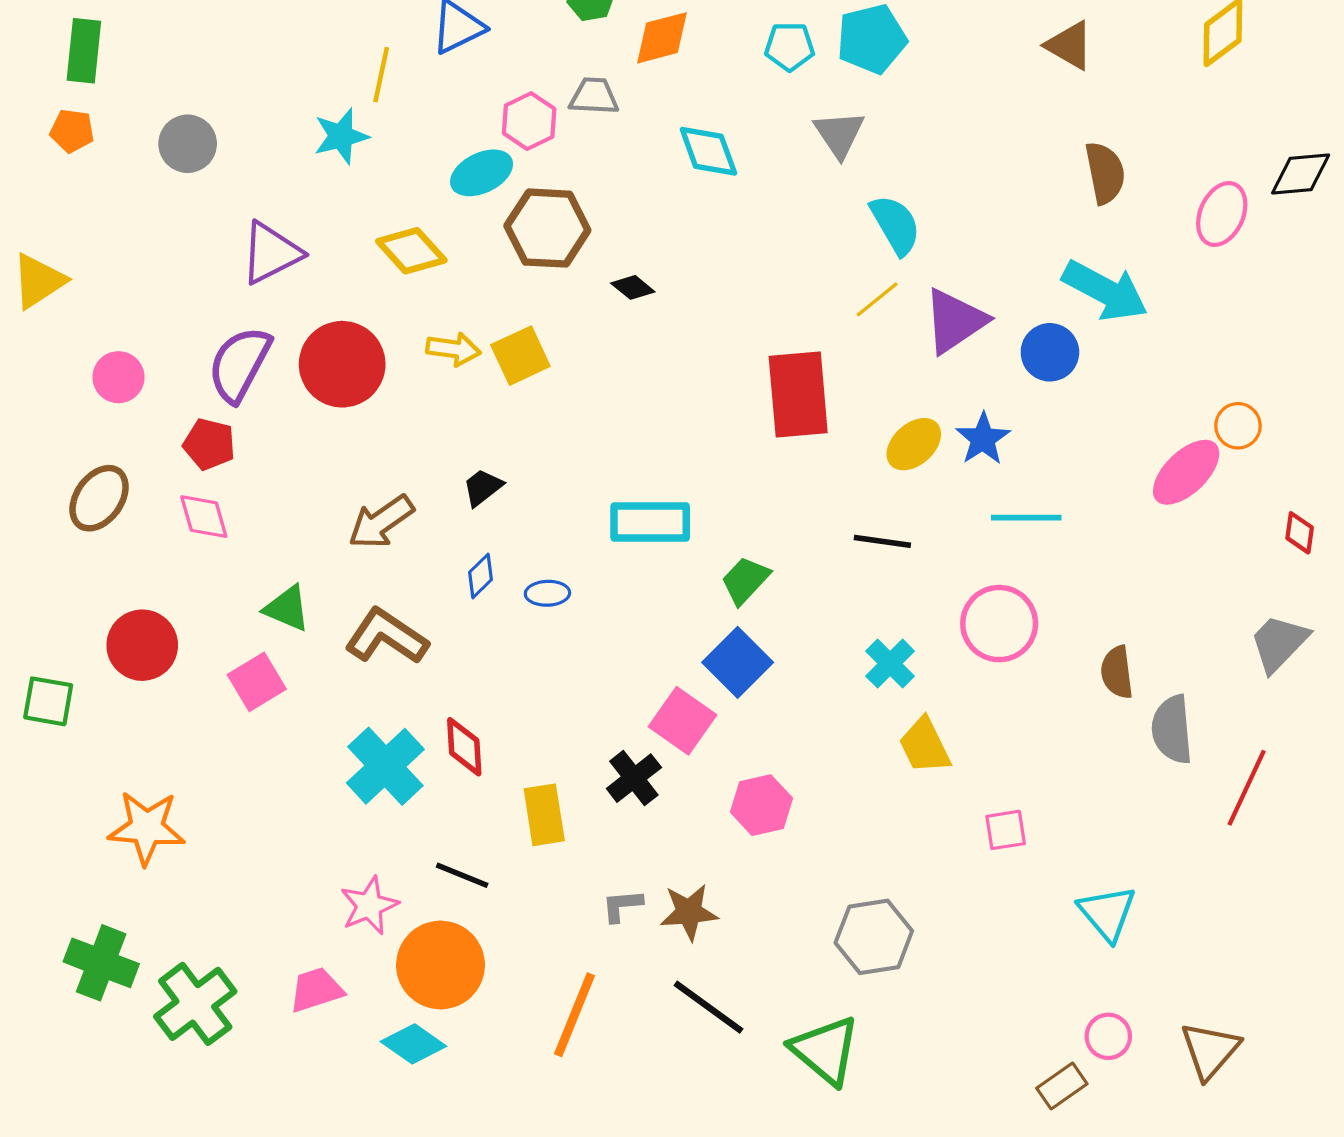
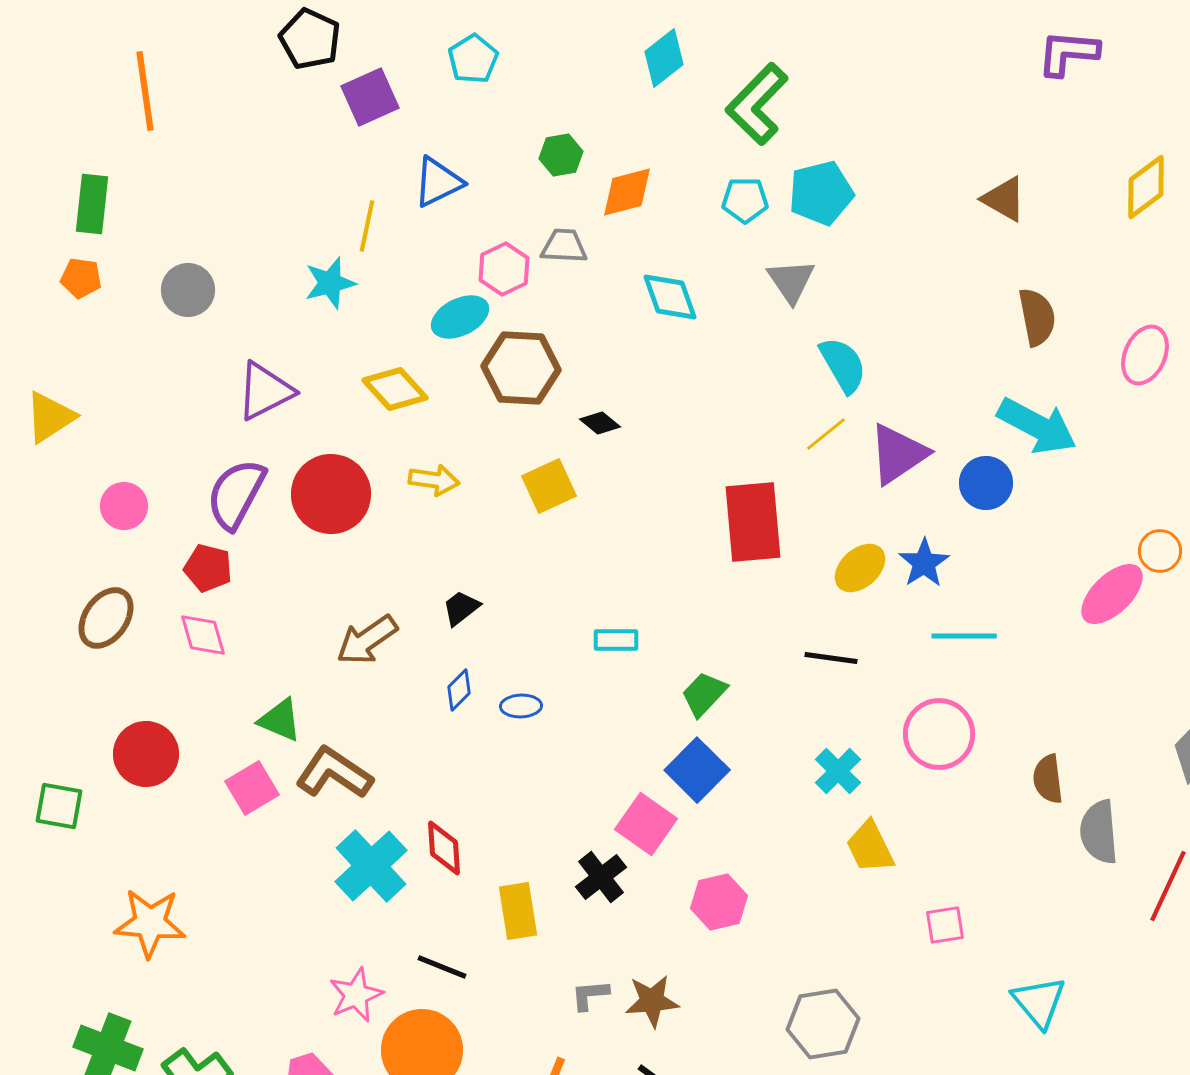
yellow square: (520, 356) -> (549, 486), moved
cyan rectangle: (650, 522) -> (616, 640), size x0.6
brown L-shape: (386, 637) -> (334, 773), moved

